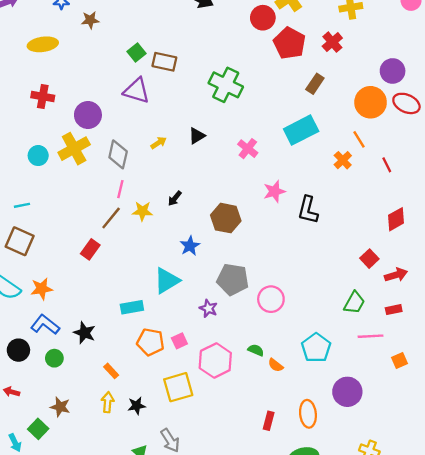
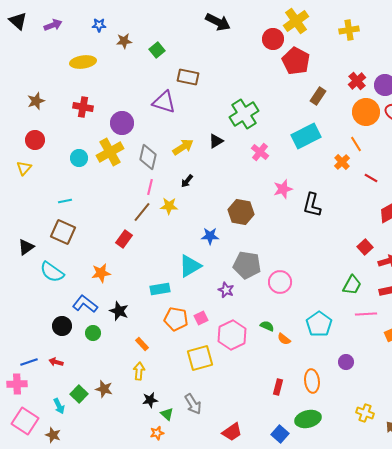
red cross: (332, 42) -> (357, 81), moved
green square: (137, 52) -> (157, 50), moved
green cross: (226, 85) -> (244, 114), moved, turned 32
yellow arrow: (159, 143) -> (183, 147), size x1.5
red line: (387, 165) -> (371, 178), moved, turned -32
black arrow: (175, 198) -> (187, 181), moved
blue star: (190, 246) -> (210, 236), turned 30
orange star: (42, 289) -> (101, 273), moved
purple circle: (347, 392) -> (346, 362), size x0.6
black star: (137, 406) -> (150, 400), moved
brown star: (60, 407) -> (104, 389), moved

